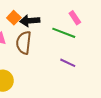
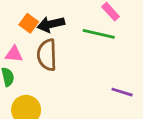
purple line: (68, 63) -> (122, 92), moved

